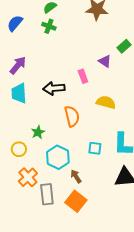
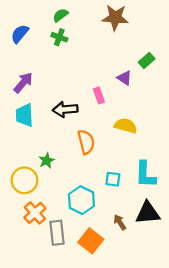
yellow circle: (19, 149) -> (24, 180), size x1.5
cyan hexagon: (58, 157) -> (81, 200), moved
brown arrow: (76, 176) -> (120, 222), moved

